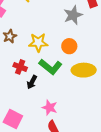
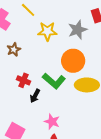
yellow star: (38, 42) -> (47, 31), moved
orange circle: (69, 46) -> (73, 61), size x1.5

